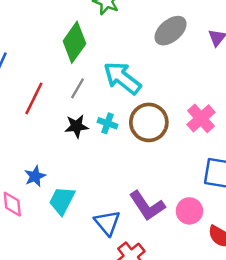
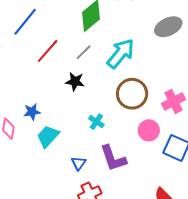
cyan arrow: (122, 78) -> (121, 54), turned 76
cyan cross: (107, 123) -> (96, 122), moved
pink circle: (189, 211) -> (149, 130), moved
blue triangle: (107, 223) -> (79, 163), size x0.7

